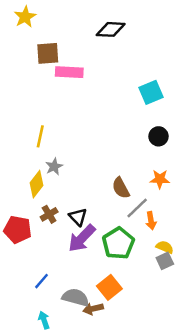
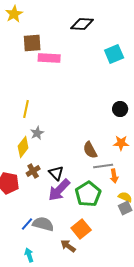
cyan square: (151, 92) -> (114, 54), moved
gray line: (137, 208) -> (103, 166), turned 36
gray semicircle: (75, 297) -> (43, 224), moved
brown arrow: (93, 309) -> (68, 246), turned 49

